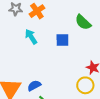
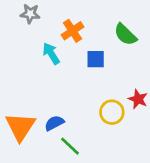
orange cross: (37, 11) -> (72, 31), moved
yellow circle: (85, 85) -> (112, 112), moved

